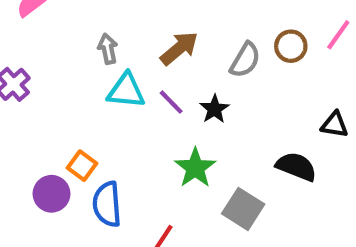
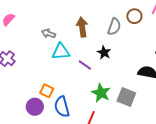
brown arrow: (179, 48) -> (82, 27), turned -48
gray arrow: (108, 49) -> (49, 34), turned -48
purple line: (171, 102) -> (85, 65), moved
green star: (195, 168) -> (101, 93), moved

